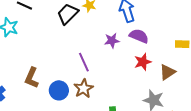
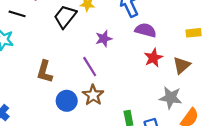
purple star: (112, 40) -> (104, 39), moved
brown L-shape: (32, 78) -> (45, 72), moved

